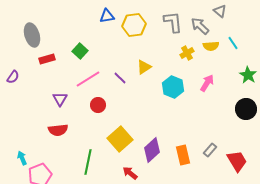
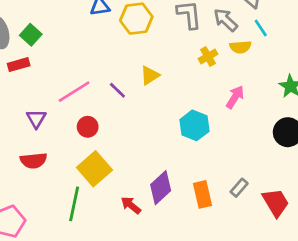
cyan line: (233, 43) -> (261, 28), moved
green square: (80, 51) -> (31, 35), moved
cyan hexagon: (173, 87) -> (194, 125), moved
yellow square: (120, 139) -> (94, 169), moved
red arrow: (130, 173) -> (131, 205), moved

